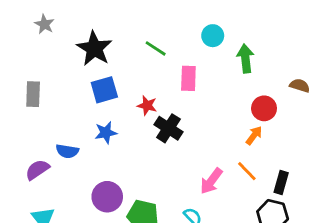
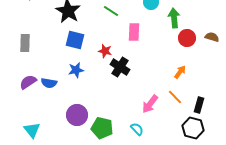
blue square: (104, 90) -> (75, 40), turned 30
red circle: (264, 108) -> (187, 38), moved
purple semicircle: (37, 170) -> (28, 82), moved

